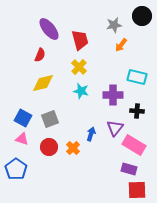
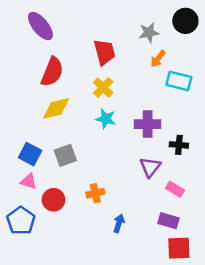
purple ellipse: (49, 29) -> (40, 26), moved
red semicircle: (40, 55) -> (52, 72), size x1.6
cyan rectangle: (137, 77) -> (179, 81), moved
blue arrow: (91, 134) -> (119, 223), moved
pink rectangle: (134, 145) -> (175, 189), size x0.6
red circle: (49, 147) -> (54, 200), moved
orange cross: (73, 148) -> (95, 193), turned 32

